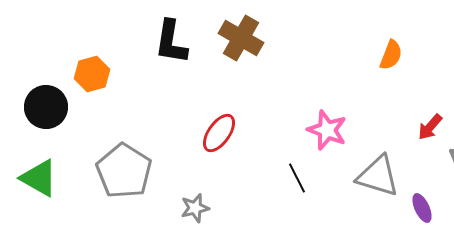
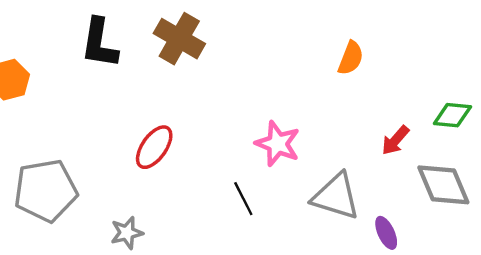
gray pentagon: (124, 171) -> (46, 191), turned 30

